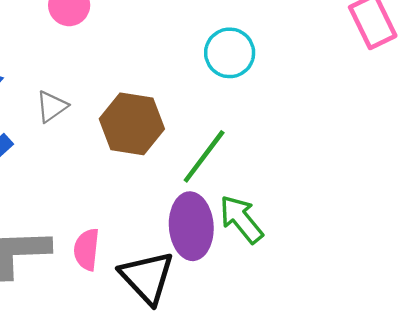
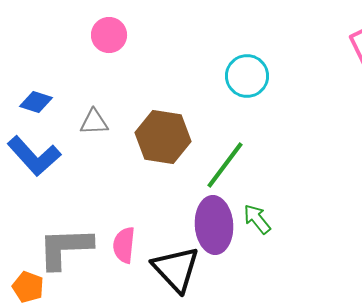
gray triangle: (52, 106) -> (94, 122), turned 32
green arrow: (241, 219) -> (257, 219), size x0.7

